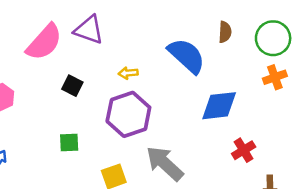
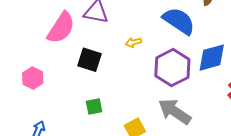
black square: (72, 86) -> (90, 60), size x1.4
purple hexagon: (128, 114) -> (172, 68), moved

